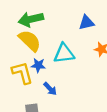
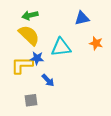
green arrow: (31, 19) -> (30, 15), size x0.7
yellow L-shape: (22, 73) -> (22, 65), turned -75

